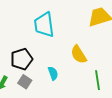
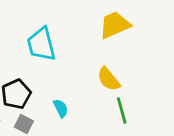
yellow semicircle: (79, 54) -> (109, 79), moved

